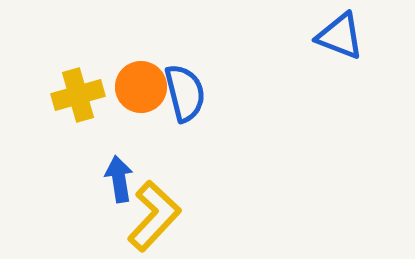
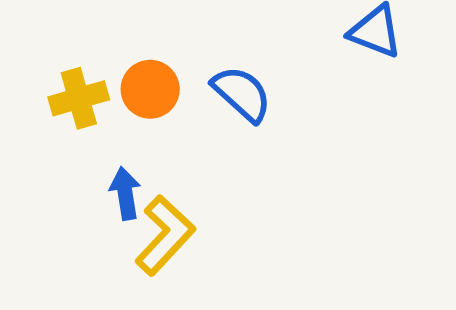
blue semicircle: (185, 93) -> (242, 94), moved, turned -34

